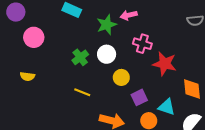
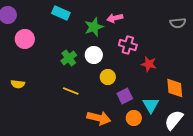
red star: (165, 64) -> (149, 64), size x0.7
yellow semicircle: (27, 76) -> (18, 84), moved
cyan triangle: (167, 107) -> (151, 105), turned 42

